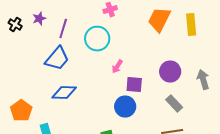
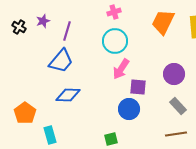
cyan circle: (97, 39) -> (115, 41), moved
pink arrow: (117, 67) -> (121, 69), size x1.5

